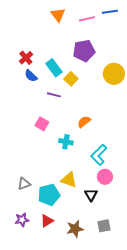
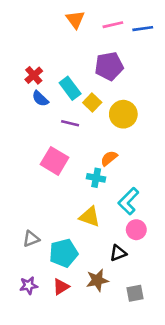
blue line: (110, 12) -> (143, 29), moved
yellow circle: (114, 74) -> (123, 114), moved
pink square: (42, 124) -> (55, 161), size x1.5
cyan cross: (66, 142) -> (96, 178), moved
yellow triangle: (69, 180) -> (90, 217), moved
black triangle: (91, 195) -> (118, 253), turned 40
brown star: (75, 229) -> (97, 280), moved

